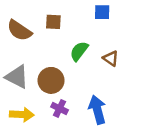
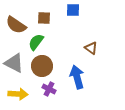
blue square: (102, 12) -> (73, 10), moved
green semicircle: (79, 51) -> (36, 42), moved
blue arrow: (97, 110) -> (77, 77), moved

